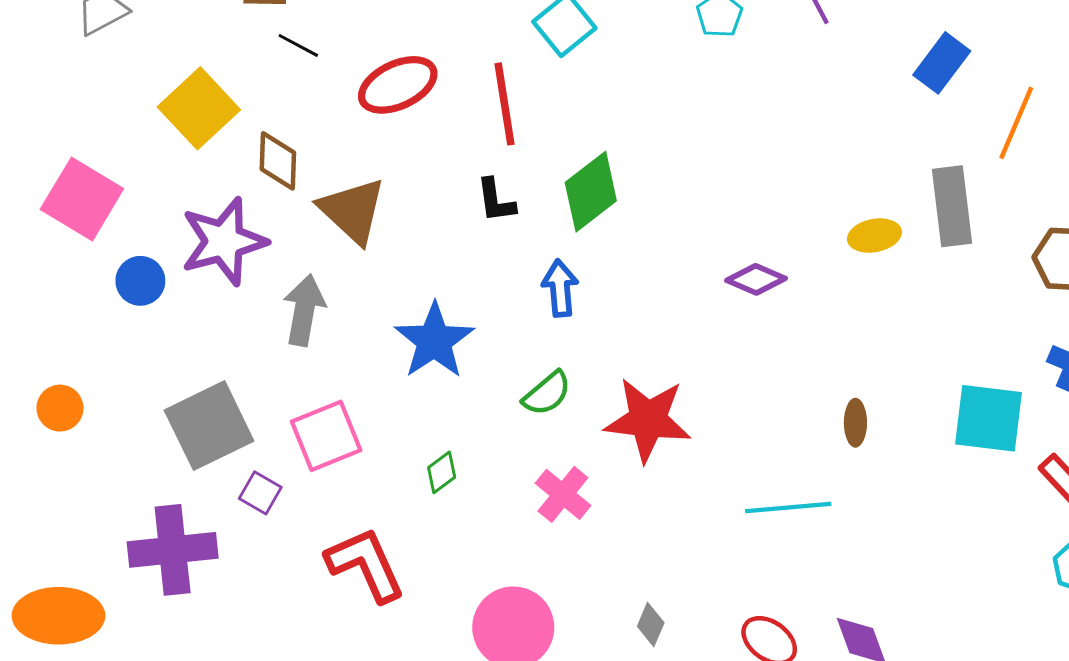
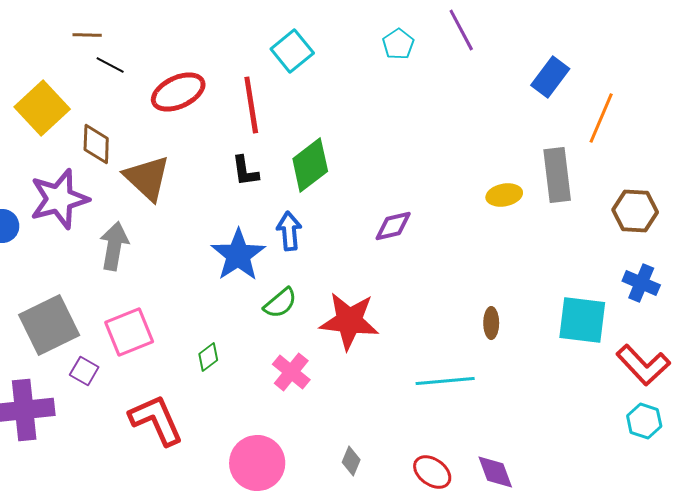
purple diamond: (756, 279) -> (393, 226), moved, turned -36
blue star: (434, 341) -> (238, 255), moved

